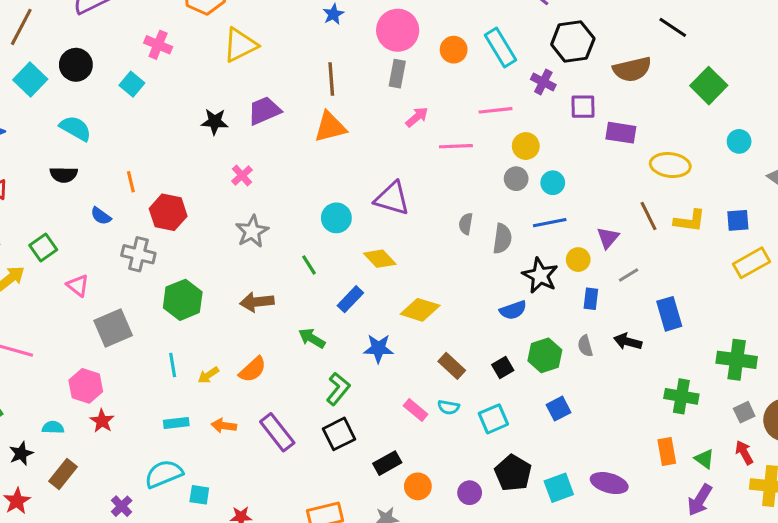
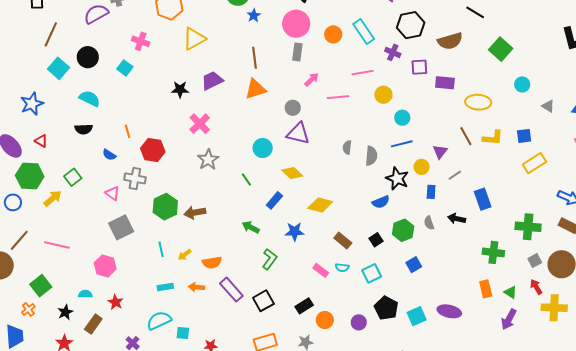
pink cross: (242, 176) -> (200, 124), size x1.5
gray circle: (516, 179) -> (293, 108), moved
pink triangle: (78, 285) -> (112, 193), moved
brown arrow: (257, 302) -> (195, 213), moved
orange semicircle: (253, 370) -> (212, 263), moved, turned 36
red star: (102, 421) -> (116, 302), moved
black square: (339, 434) -> (263, 301), moved

